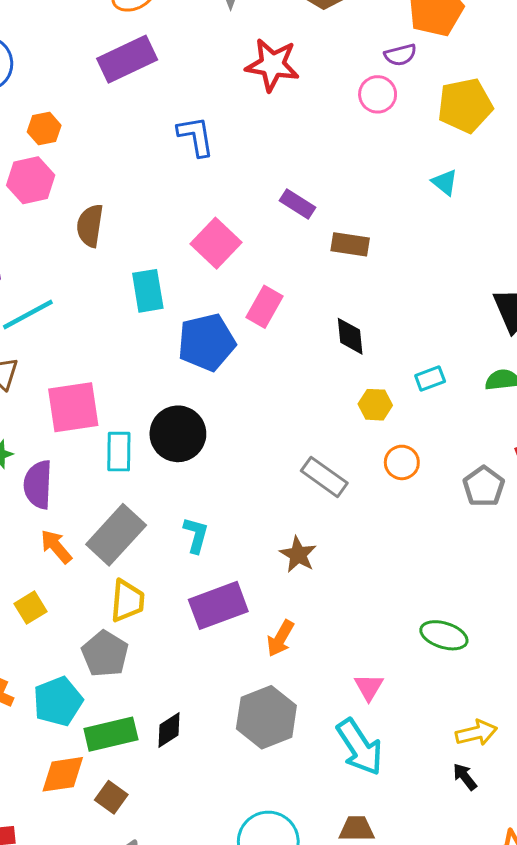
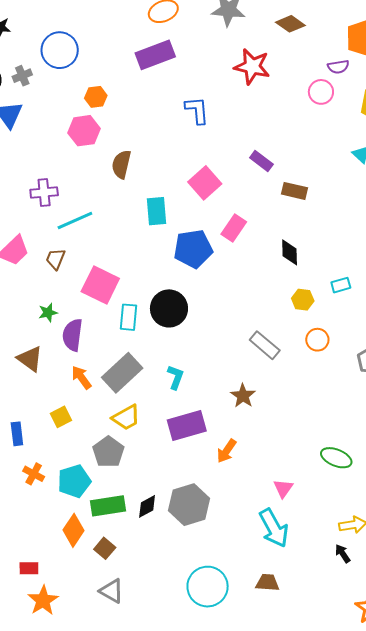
pink square: (73, 407) -> (100, 285), turned 30
yellow trapezoid: (127, 601) -> (126, 418), turned 52
gray hexagon: (266, 717) -> (189, 505), moved
orange diamond: (63, 774) -> (73, 530), turned -52

